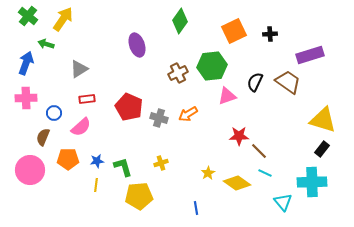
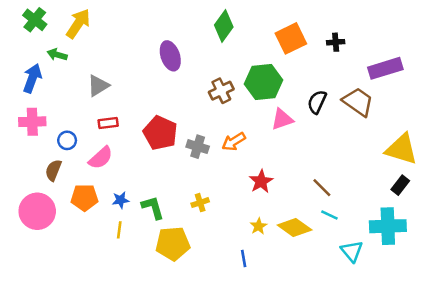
red star: (239, 136) -> (261, 181), moved, turned -30
yellow star: (208, 173) -> (259, 226), moved

